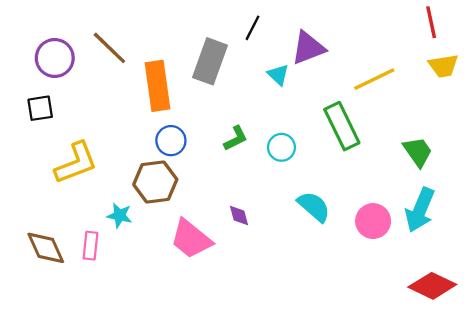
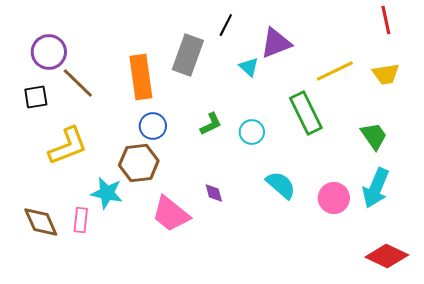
brown line: (109, 48) -> (78, 83), moved
yellow trapezoid: (443, 66) -> (386, 74), moved
cyan star: (120, 215) -> (107, 193), size x1.4

